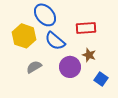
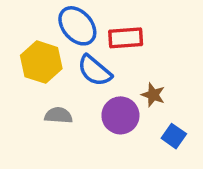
red rectangle: (86, 28) -> (126, 38), moved
gray semicircle: (34, 67) -> (58, 115), turned 35

